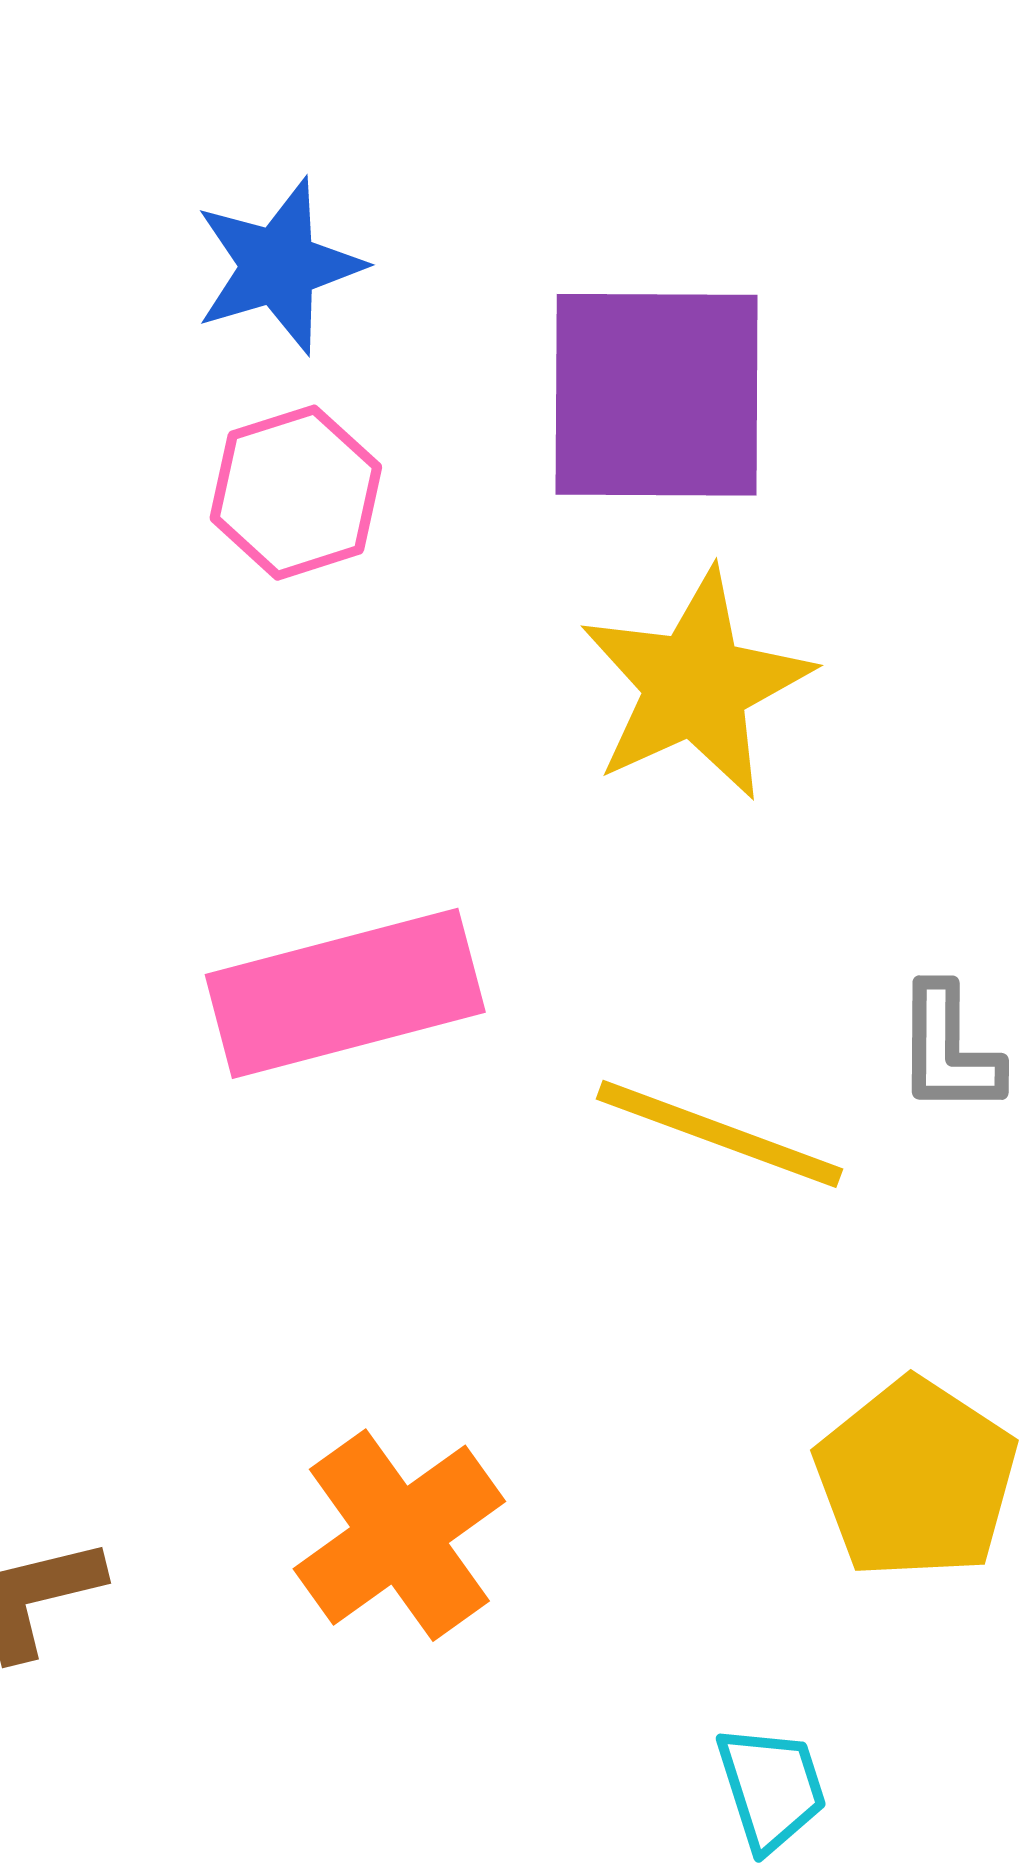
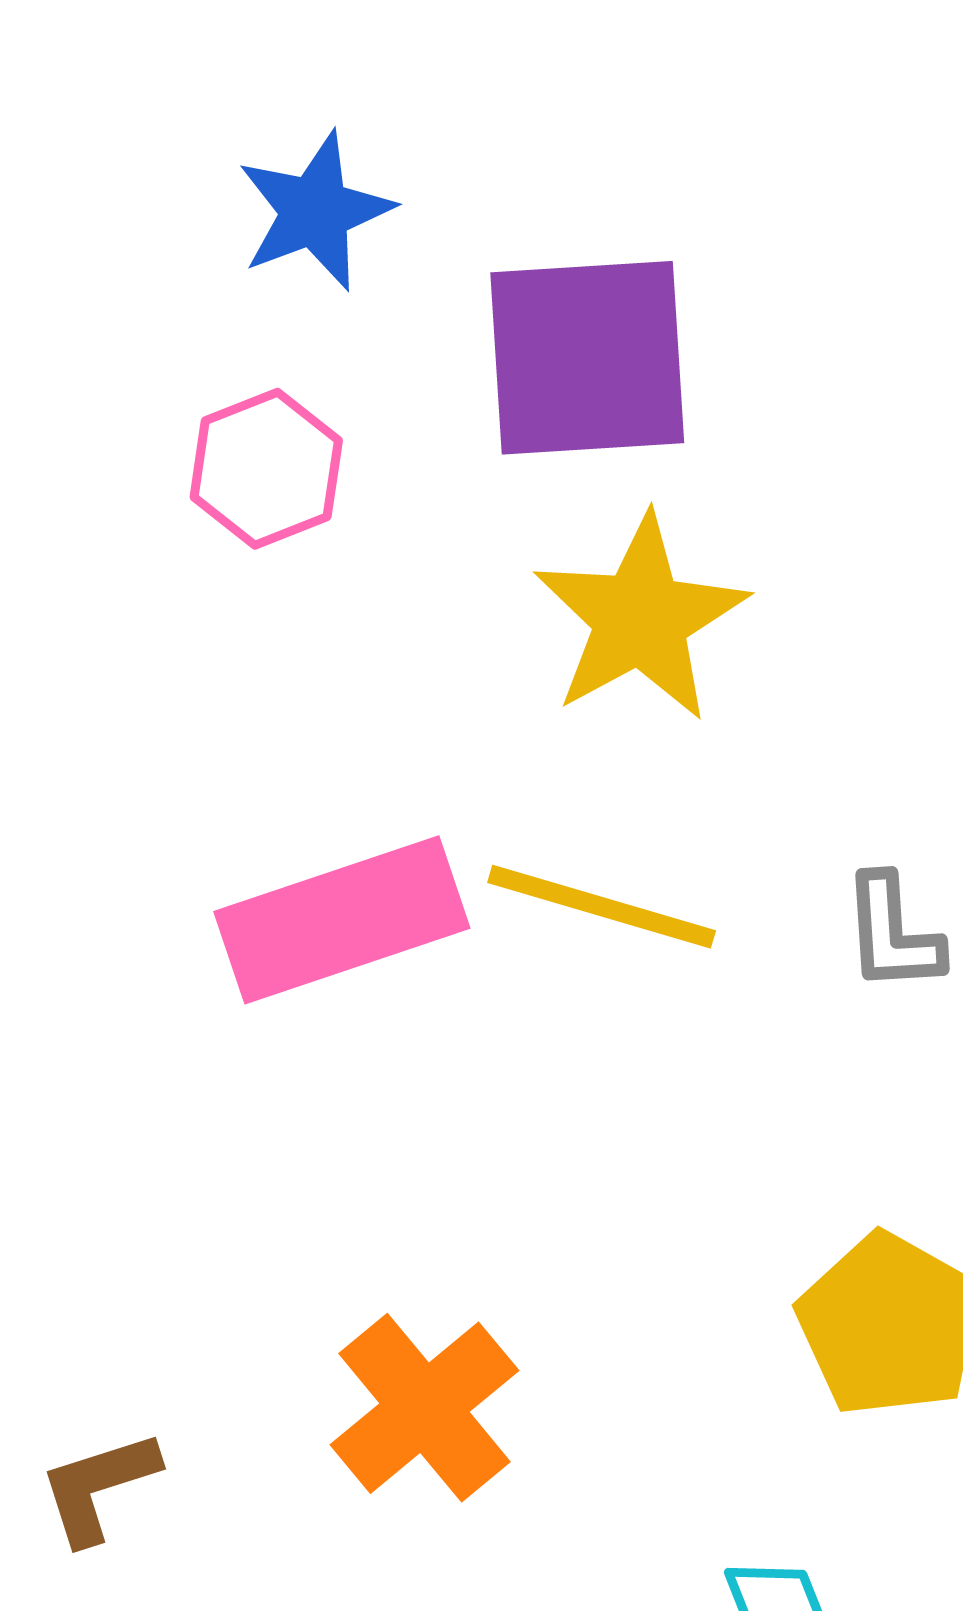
blue star: (279, 266) -> (315, 211), moved
yellow line: (719, 1134) -> (602, 907), moved

